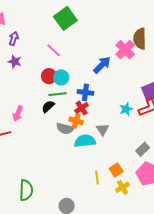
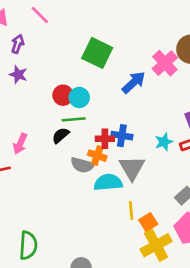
green square: (65, 18) -> (97, 53), moved, turned -30
pink line: (54, 50) -> (40, 15), moved
blue cross: (85, 92) -> (122, 136), moved
red cross: (82, 108) -> (105, 139), turned 32
gray triangle: (103, 129) -> (132, 168), size x1.5
yellow line: (97, 178) -> (131, 211), moved
yellow cross: (123, 187) -> (156, 245), size x1.6

